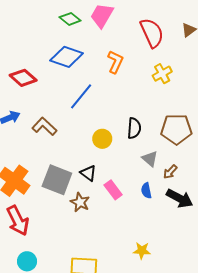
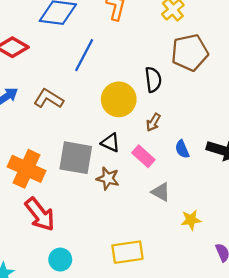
brown pentagon: (176, 129) -> (190, 53), moved
yellow circle: (102, 139) -> (119, 99), size x1.5
gray triangle: (150, 159) -> (161, 192), moved
brown arrow: (170, 172) -> (153, 122), moved

